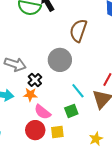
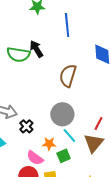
gray circle: (60, 60) -> (62, 114), moved
orange star: (30, 95) -> (49, 144), moved

